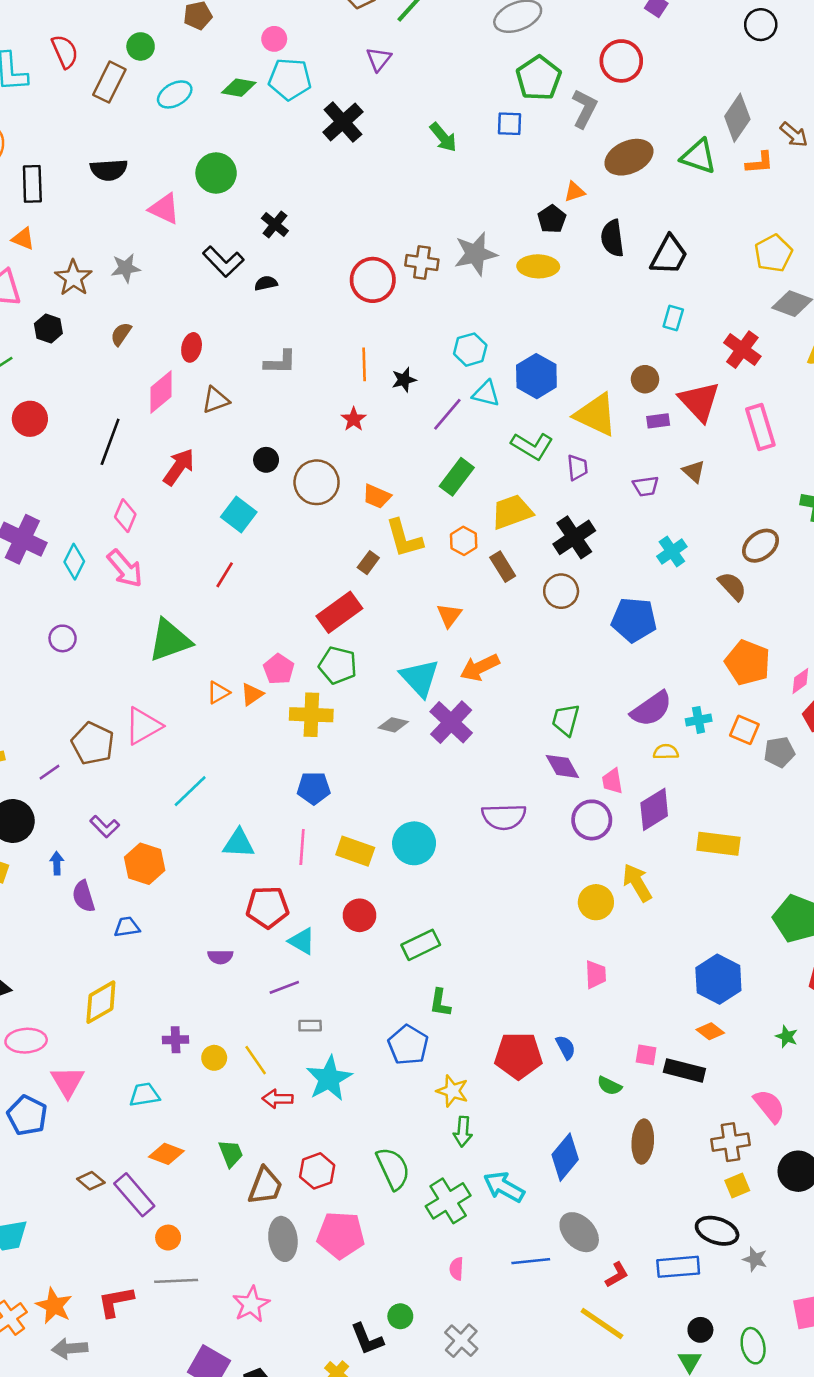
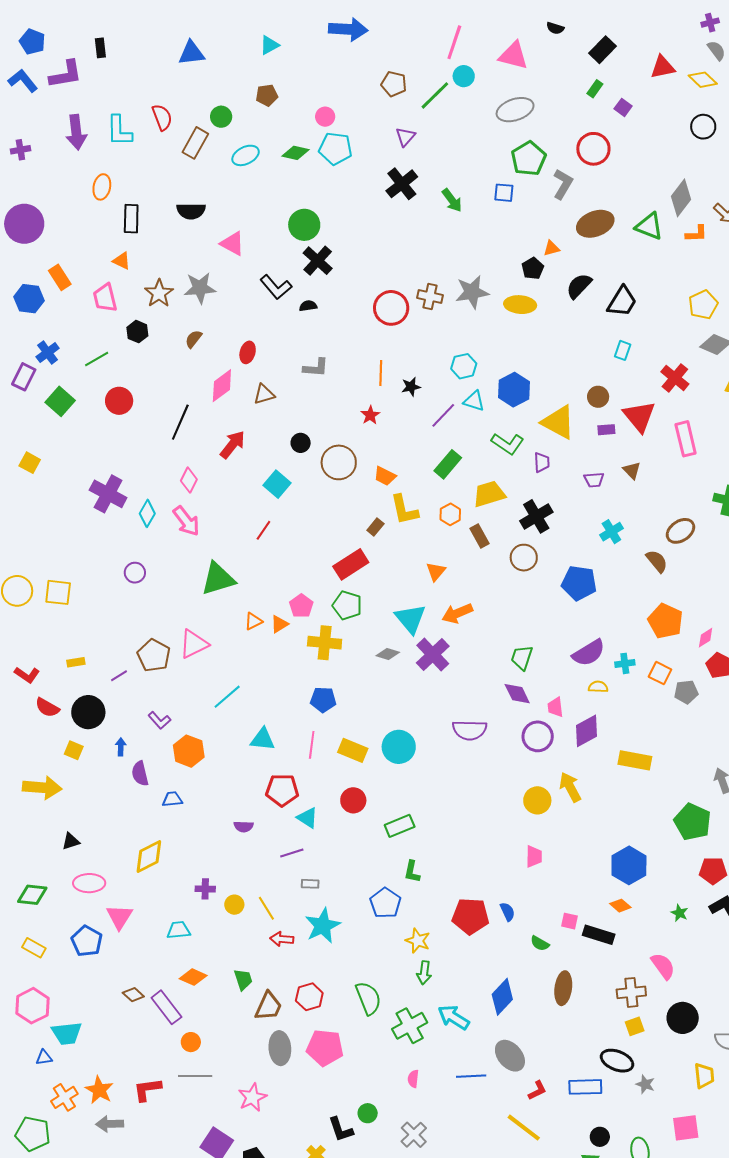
black cross: (343, 122) -> (402, 184), moved
green circle: (216, 173) -> (304, 225), moved
black cross: (275, 225) -> (318, 261), size x1.4
black semicircle: (612, 238) -> (579, 286), turned 48
gray star: (126, 268) -> (200, 288), size x1.4

